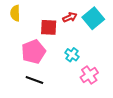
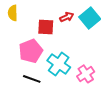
cyan cross: (72, 55) -> (59, 64), moved, size x1.6

